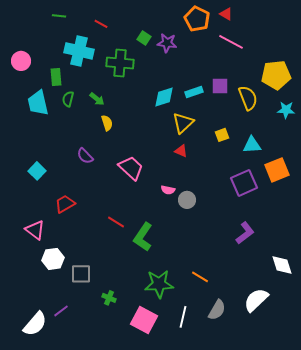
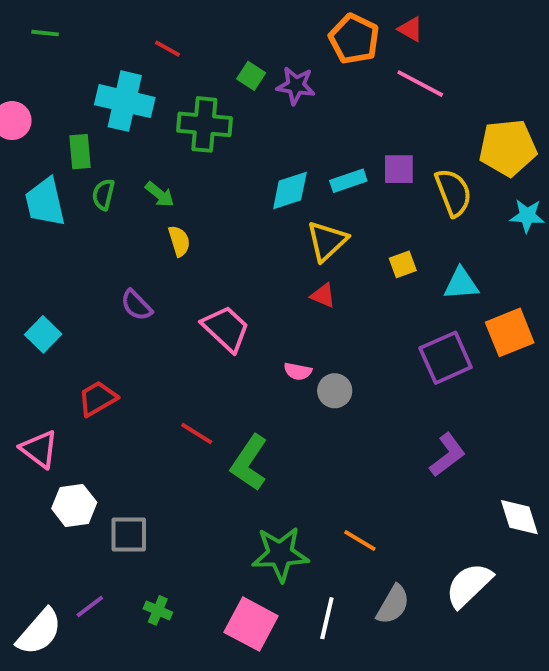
green line: (59, 16) -> (45, 33), moved
green cross: (109, 298) -> (158, 610), moved

